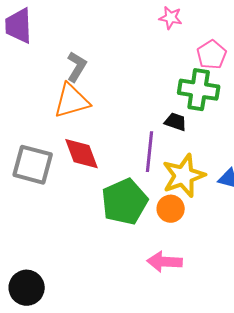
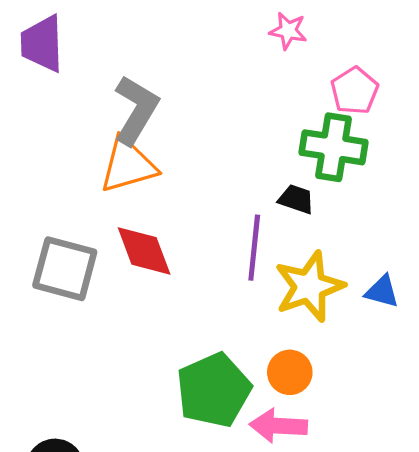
gray L-shape: (77, 67) -> (136, 110), size x1.4
green pentagon: (125, 202) -> (214, 390), moved
orange circle: (171, 209) -> (290, 372), moved

